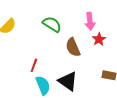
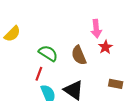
green semicircle: (52, 24) -> (48, 53), moved

